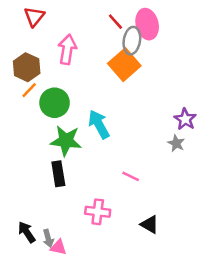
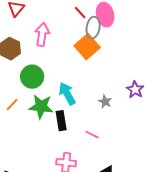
orange line: (29, 90) -> (12, 105), moved
gray star: (176, 143) -> (105, 102), moved
black rectangle: (58, 174) -> (61, 121), moved

